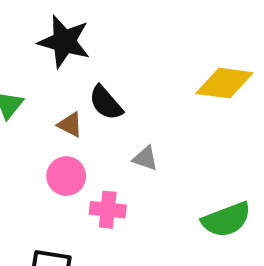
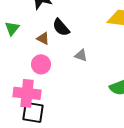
pink cross: (108, 210) -> (27, 93), moved, size x1.5

